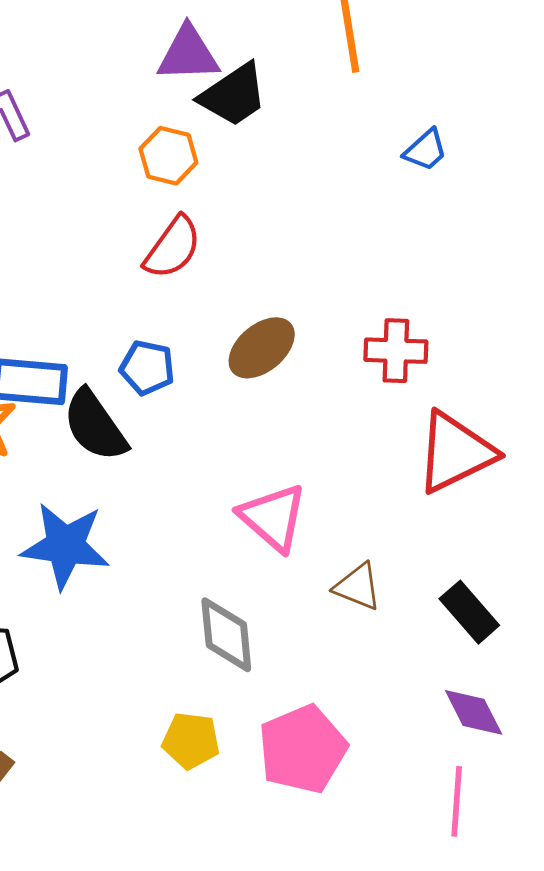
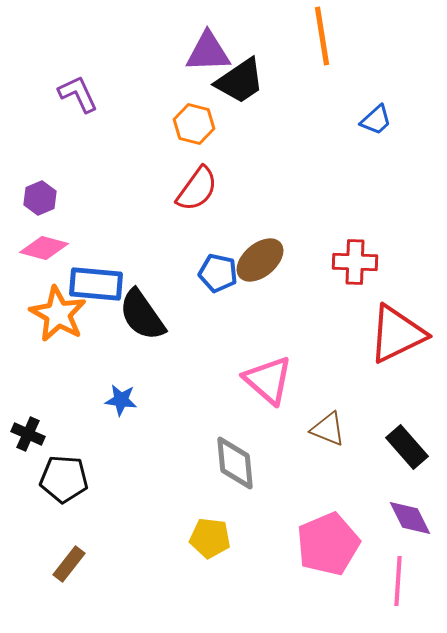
blue pentagon: (147, 368) -> (218, 273), moved
blue star: (65, 546) -> (121, 400), size x0.5
pink pentagon: (303, 749) -> (328, 544), moved

